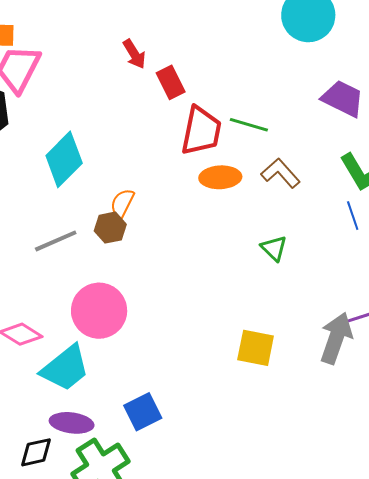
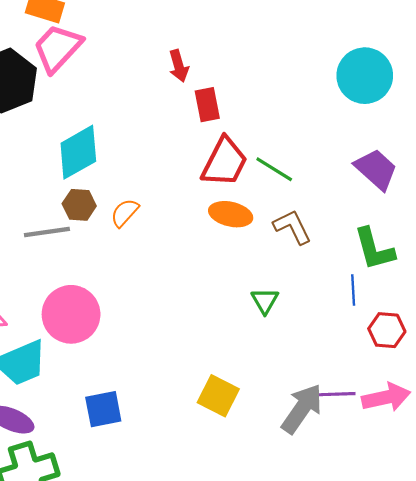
brown hexagon: (110, 228) -> (79, 205), moved
blue square: (143, 412) -> (103, 409), moved

